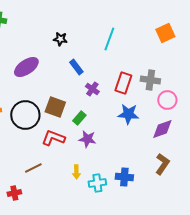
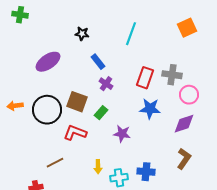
purple cross: (92, 89) -> (106, 84), moved
purple star: (87, 139) -> (122, 134), moved

